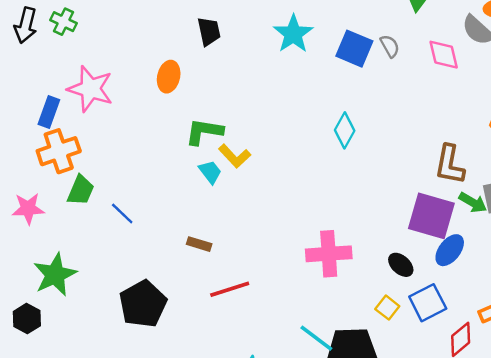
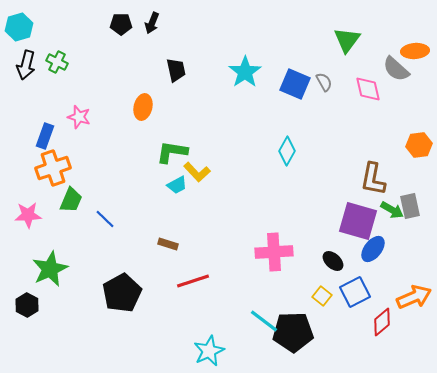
pink star: (90, 89) -> (79, 117), size x0.6
cyan trapezoid: (210, 172) -> (177, 185), turned 100

